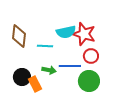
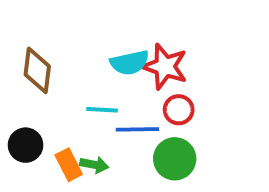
cyan line: (45, 46) -> (102, 110), moved
green arrow: (49, 70) -> (94, 165), moved
black circle: (22, 77) -> (26, 145), moved

